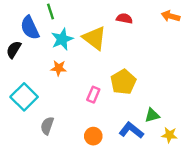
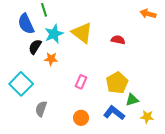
red semicircle: (124, 18) -> (118, 40), moved
black semicircle: (14, 50) -> (35, 47), moved
yellow pentagon: (123, 82) -> (117, 83), moved

